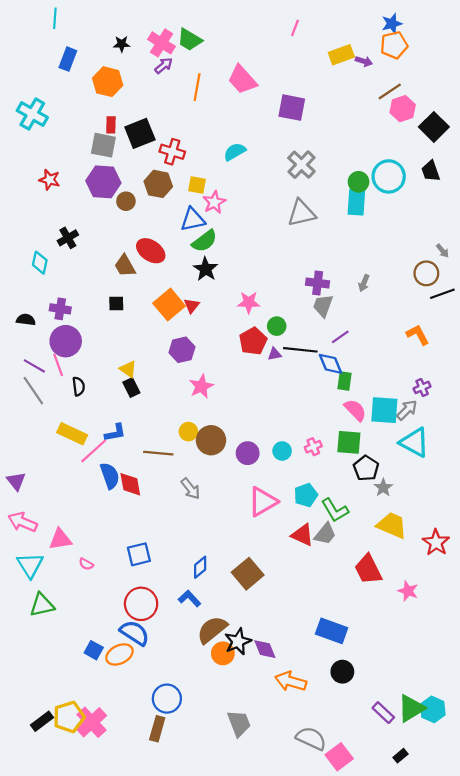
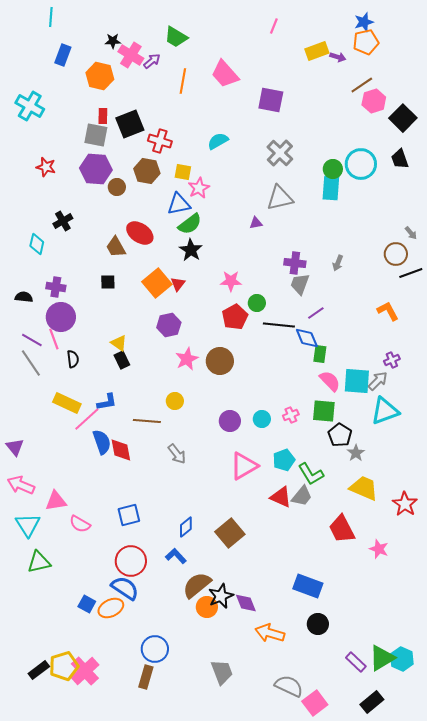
pink cross: (161, 43) -> (131, 55), moved
purple triangle: (275, 354) -> (256, 223), moved
brown circle: (211, 440) -> (220, 361), moved
cyan triangle: (414, 442) -> (385, 411), turned -48
pink semicircle: (86, 564) -> (80, 524), size x1.5
black rectangle: (400, 756) -> (372, 702), size x1.6

